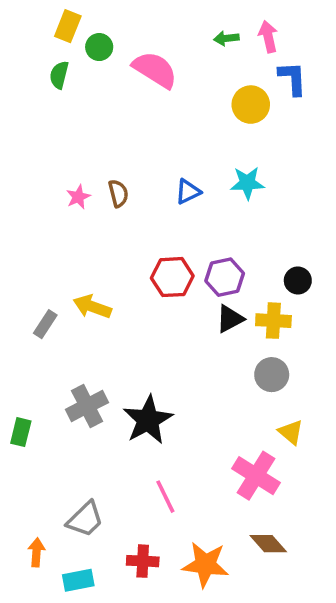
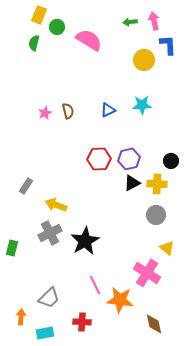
yellow arrow: (92, 307) -> (56, 205), moved
brown diamond: (268, 544) -> (154, 324), moved, turned 30
orange star: (205, 565) -> (120, 300), moved

